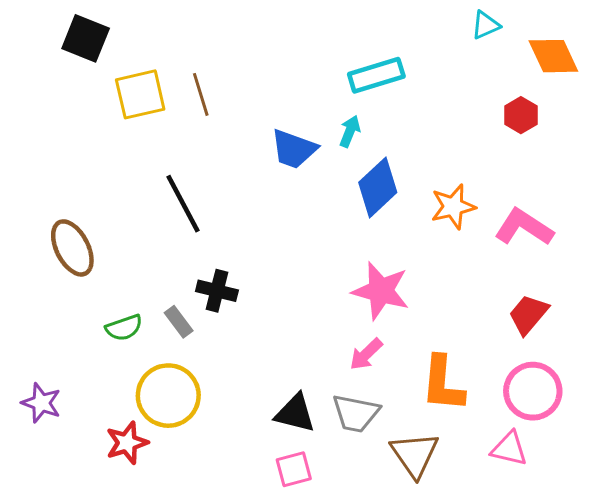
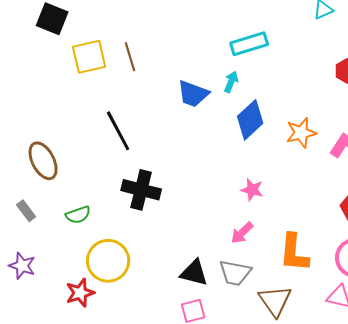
black cross: (217, 291) -> (141, 190), size x1.4
pink star: (381, 291) -> (252, 190), size x0.6
gray rectangle: (179, 322) -> (26, 211), moved

